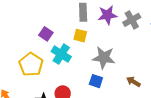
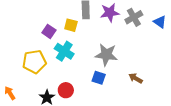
yellow square: (80, 36) -> (71, 25), moved
yellow pentagon: (31, 64) -> (34, 62), turned 30

